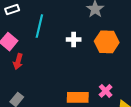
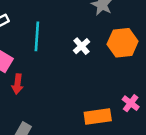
white cross: (74, 39) -> (81, 46), turned -32

